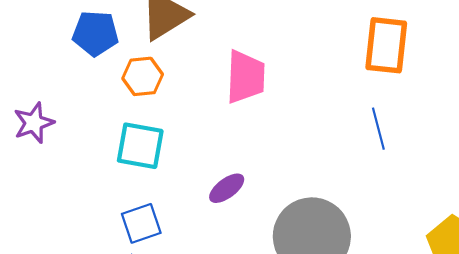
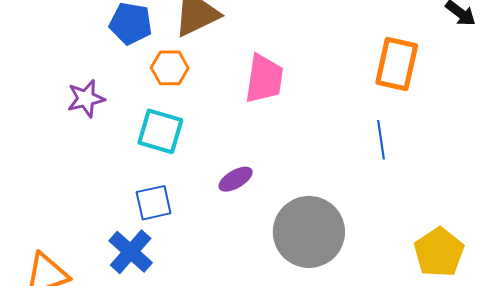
purple star: (34, 123) -> (86, 99), moved

